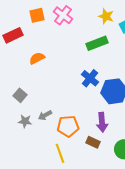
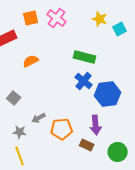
green rectangle: (97, 43) -> (85, 57), moved, turned 35
gray star: (25, 121) -> (20, 132), moved
yellow line: (60, 153) -> (20, 156), moved

